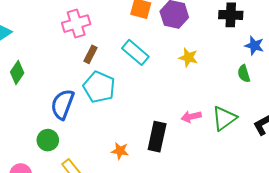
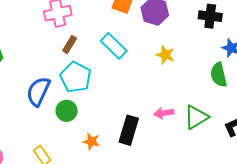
green semicircle: (244, 74) -> (219, 75), size x1.4
green circle: (48, 140) -> (67, 111), moved

